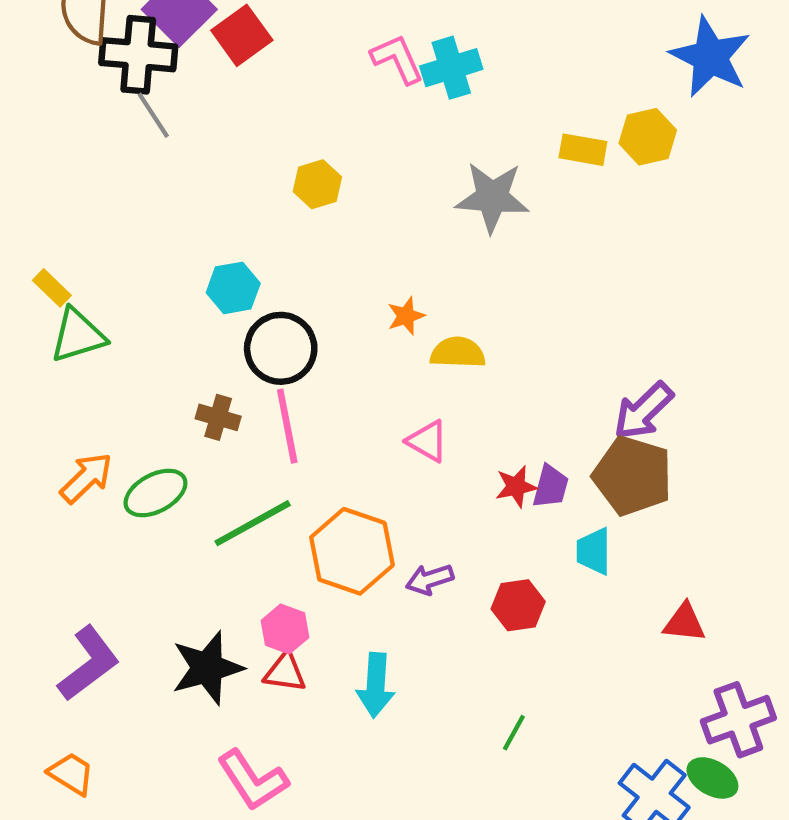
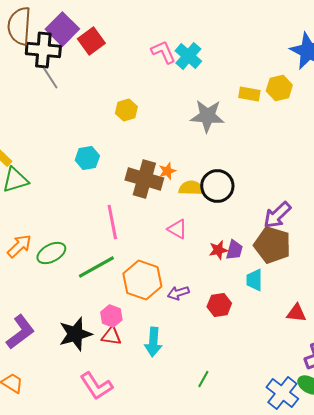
cyan cross: (451, 68) -> (188, 56), turned -32
black circle: (281, 348) -> (217, 186), moved
brown cross: (218, 417) -> (144, 179), moved, size x1.8
green line: (514, 733) -> (203, 379), moved

